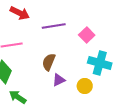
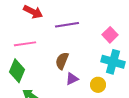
pink square: (87, 35) -> (110, 35), moved

